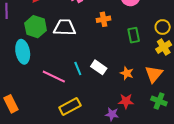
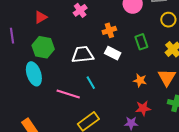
yellow circle: (163, 27) -> (168, 20), moved
white trapezoid: (65, 28) -> (83, 55), moved
white rectangle: (99, 67) -> (113, 53), moved

